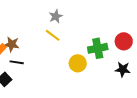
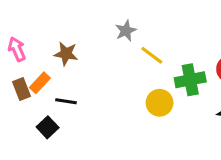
yellow line: (53, 35) -> (152, 55), moved
brown star: (12, 44) -> (66, 54), moved

